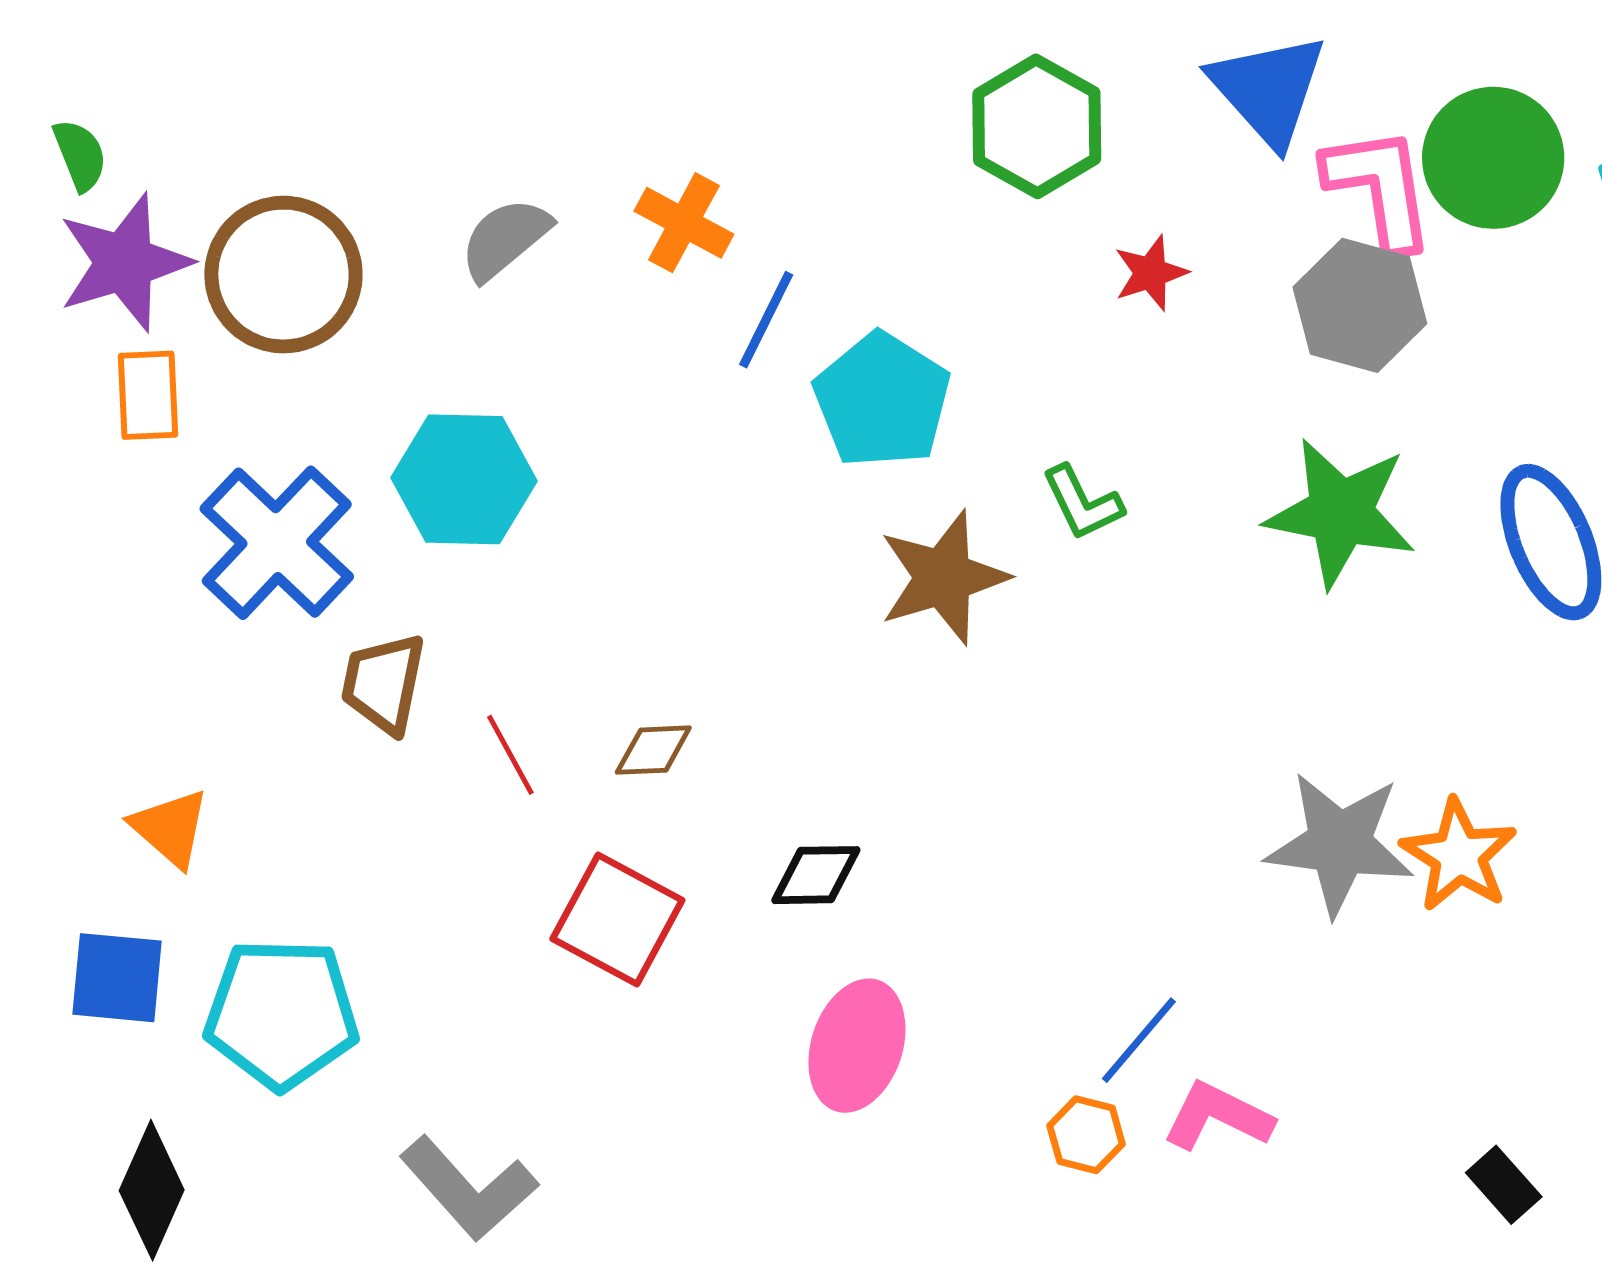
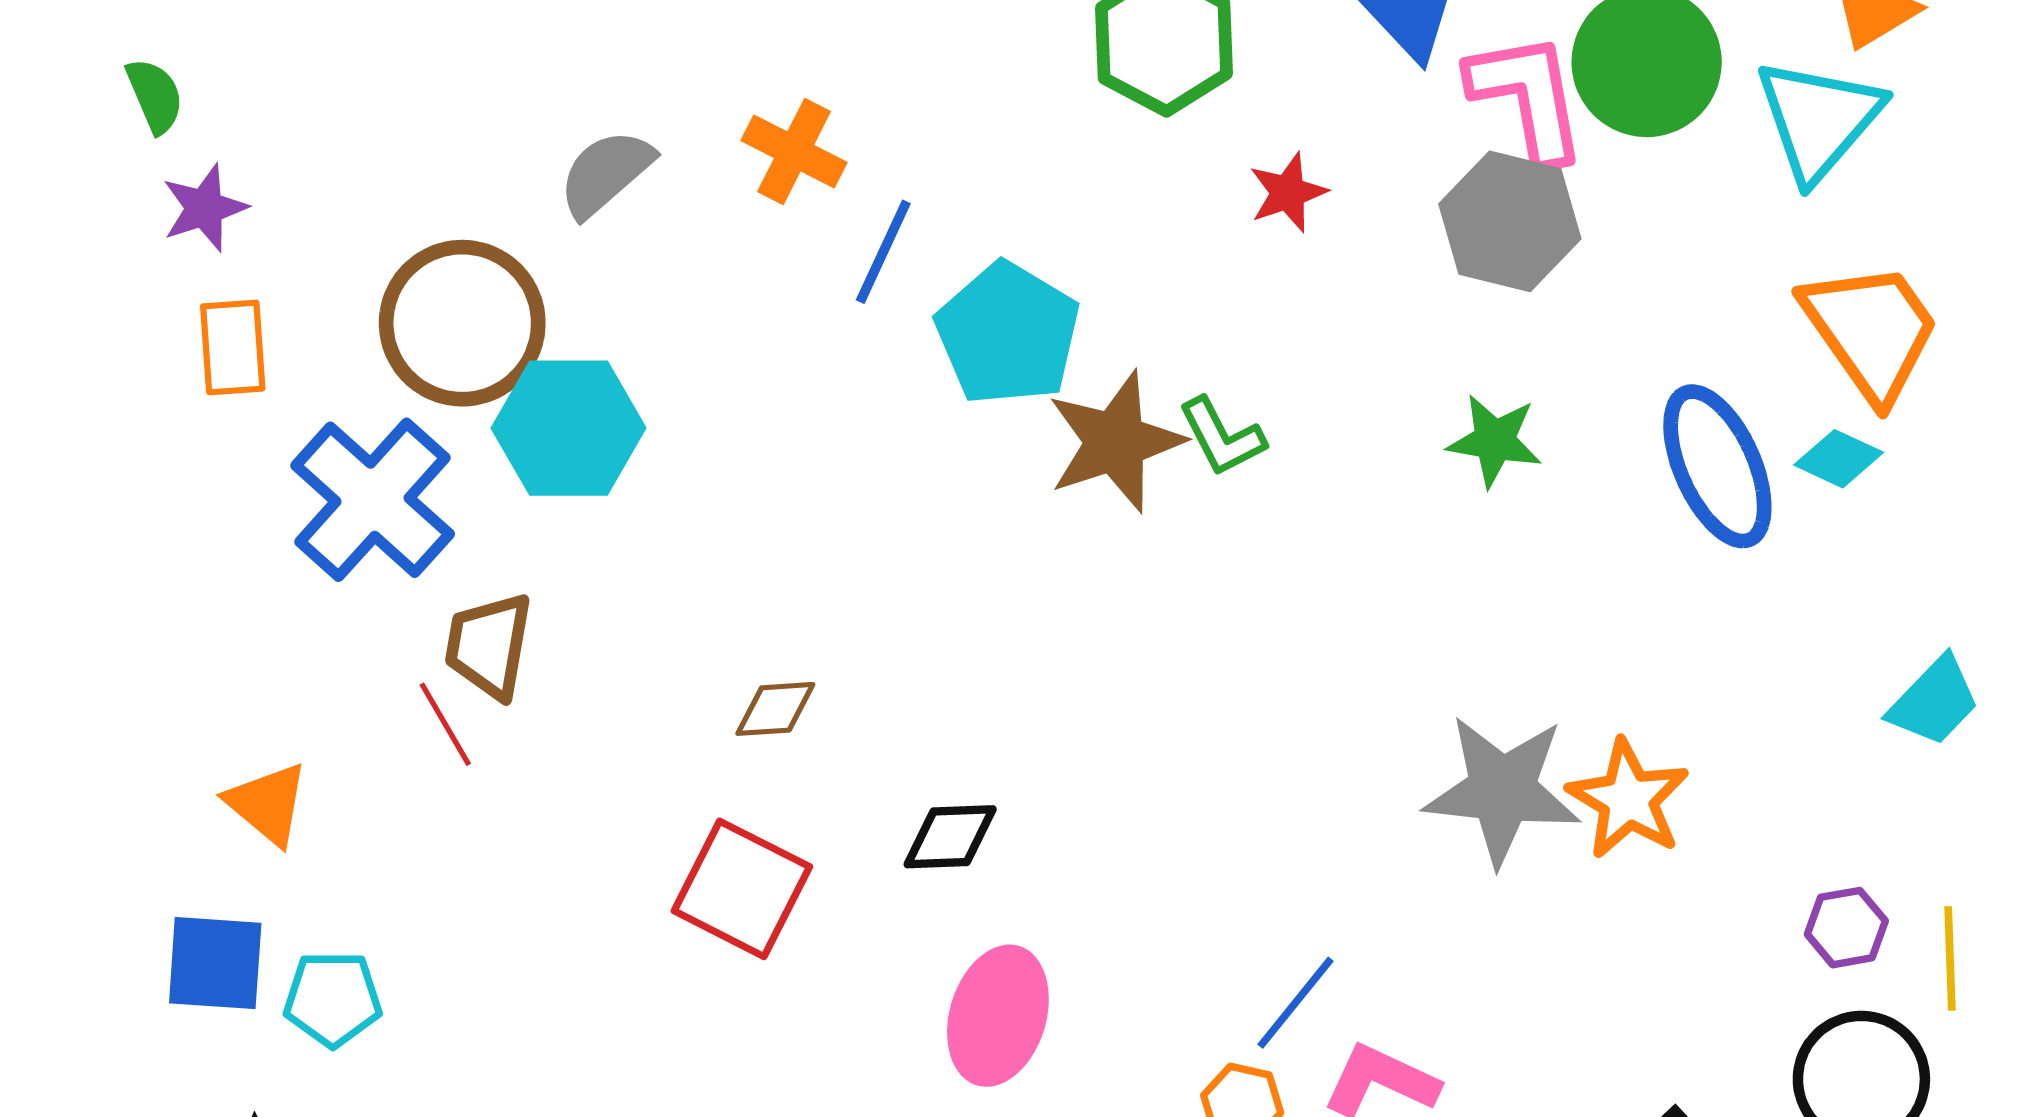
purple star: (124, 262) -> (204, 208), size x0.6
brown circle: (283, 275) -> (462, 323), moved
green star: (1340, 513) -> (1495, 441), size x0.6
brown star: (943, 578) -> (1115, 442), moved
red line: (510, 755) -> (445, 724), moved
cyan pentagon: (282, 1014) -> (333, 999), moved, size x0.6

